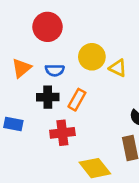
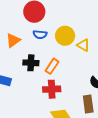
blue semicircle: (55, 70) -> (40, 35), moved
red cross: (62, 133) -> (52, 89), moved

